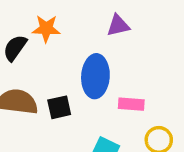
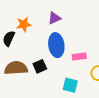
purple triangle: (118, 25) -> (54, 18), moved

